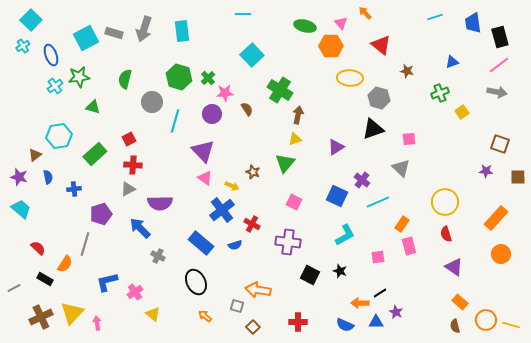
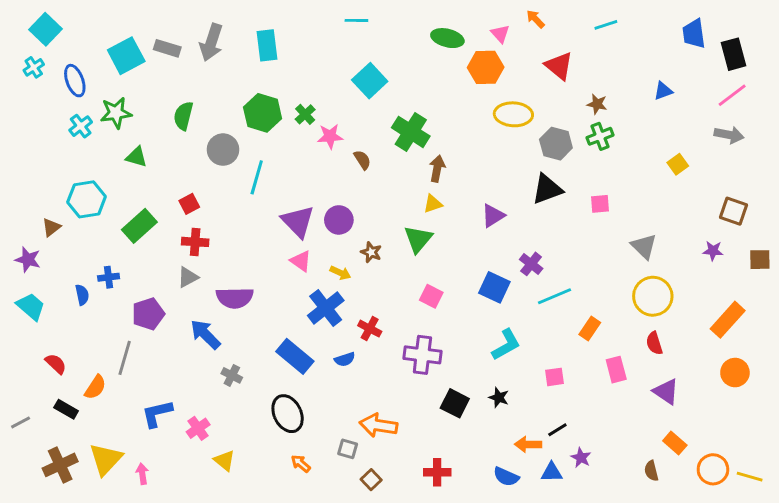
cyan line: (435, 17) -> (606, 25), moved
green cross: (440, 93) -> (600, 136), moved
purple circle: (212, 114) -> (339, 220), moved
gray triangle: (401, 168) -> (644, 246), moved
blue semicircle: (48, 177) -> (82, 295), moved
pink rectangle: (409, 246) -> (616, 370), moved
brown semicircle: (455, 326) -> (651, 471), moved

